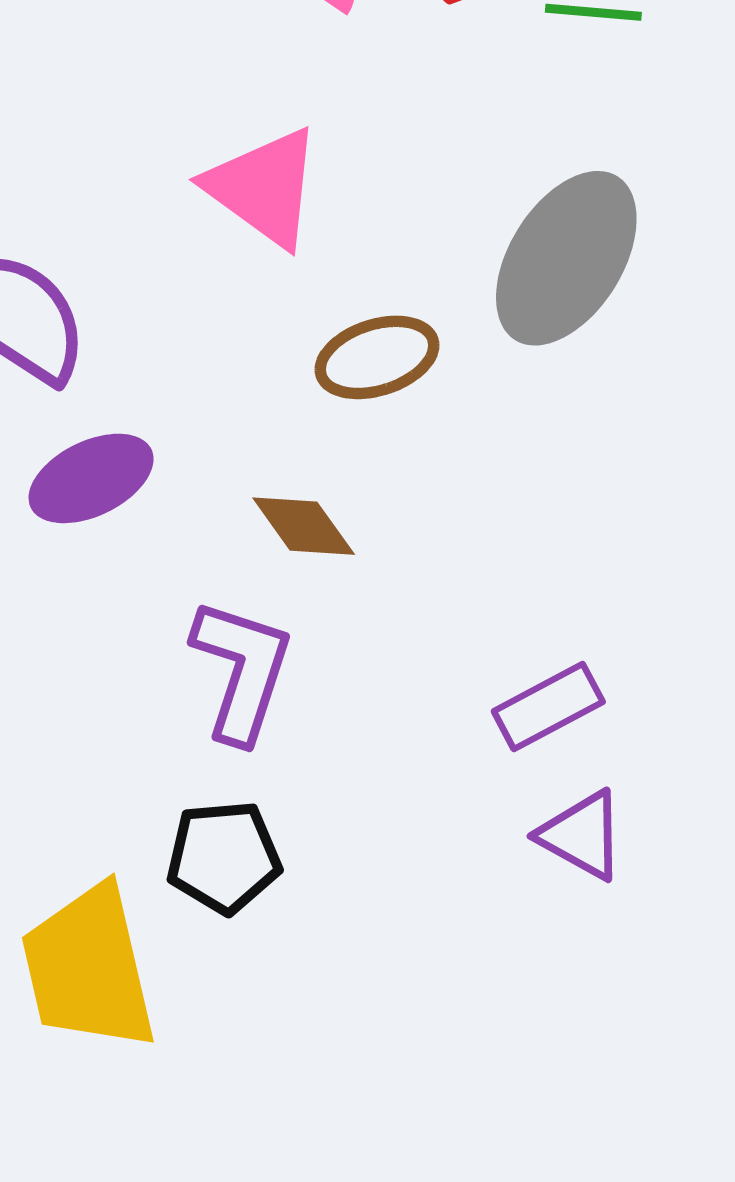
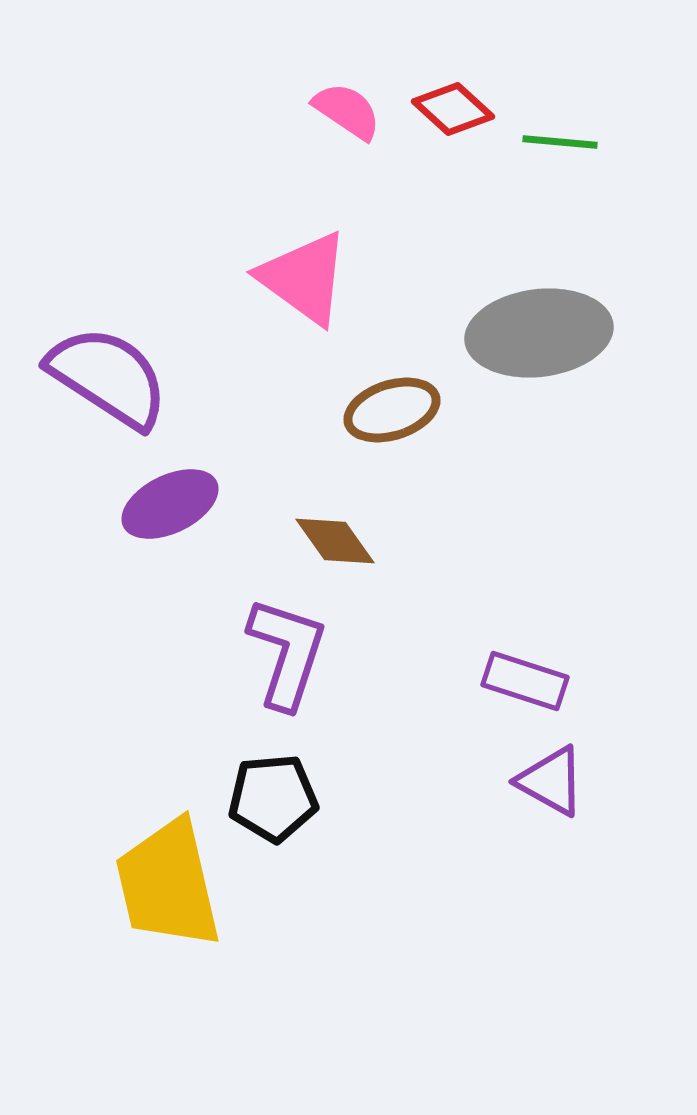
gray ellipse: (566, 258) -> (539, 333), turned 51
purple rectangle: (548, 706) -> (525, 681), turned 46

